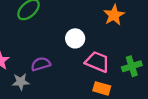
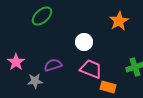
pink trapezoid: (97, 62) -> (91, 69), moved

